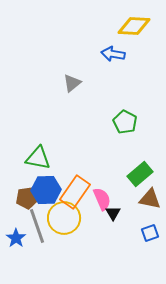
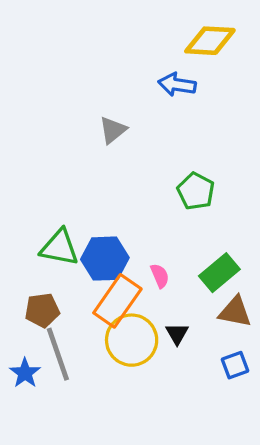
blue hexagon: (46, 190) -> (105, 259), moved
pink semicircle: (102, 199) -> (160, 276), moved, size x0.7
yellow circle: (64, 218) -> (132, 340), moved

